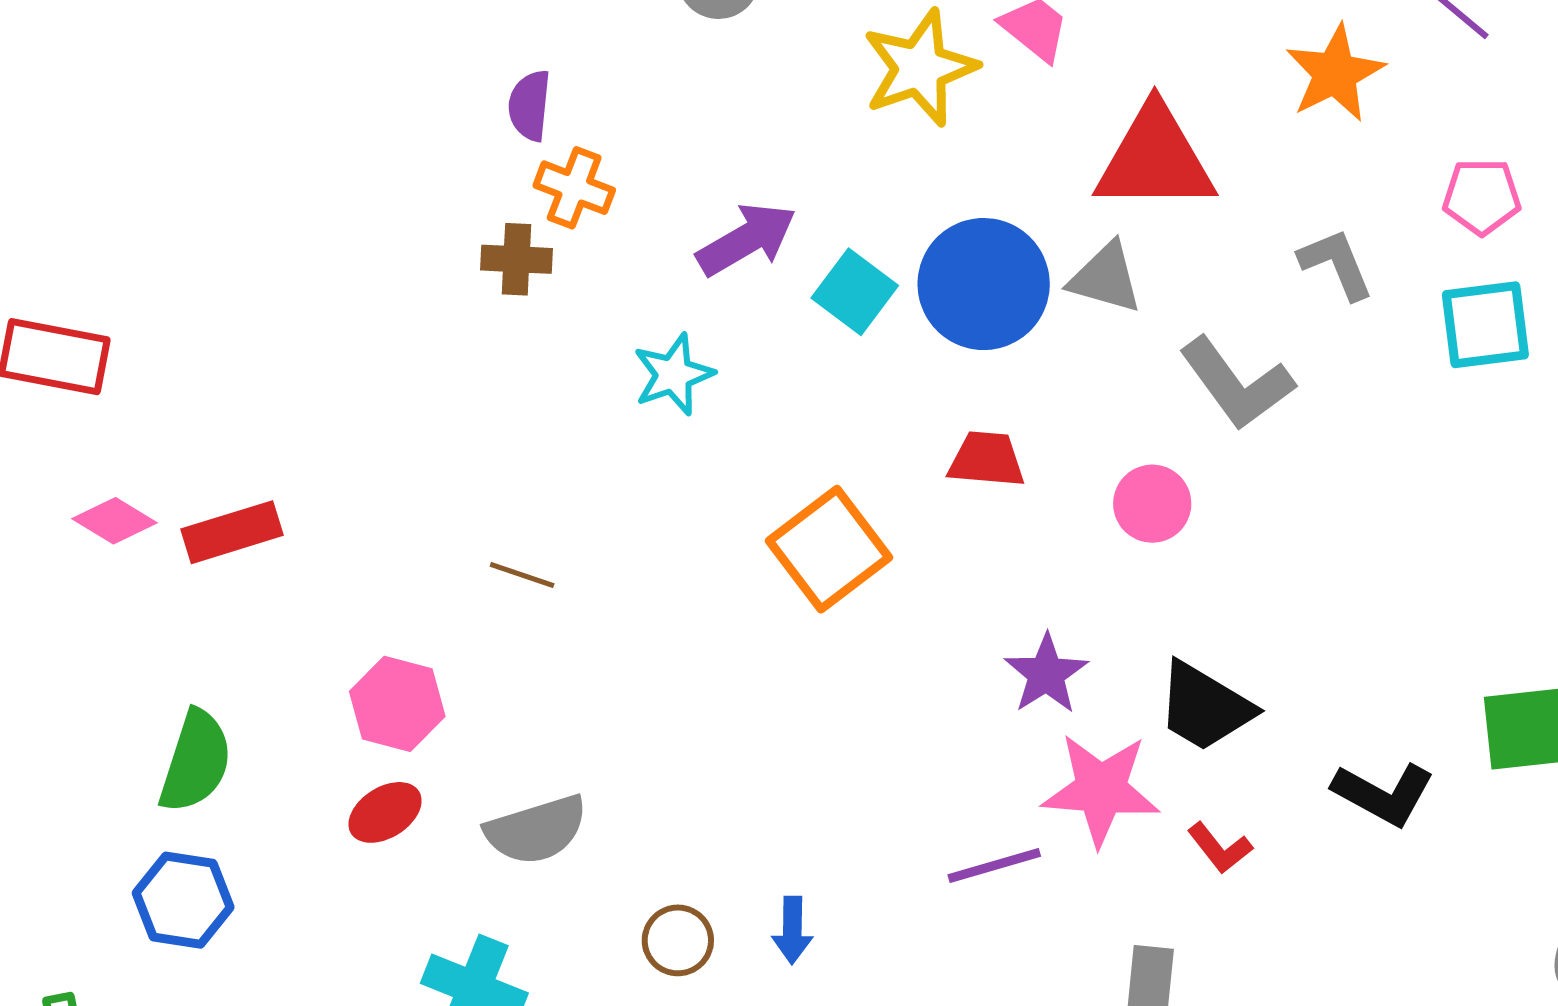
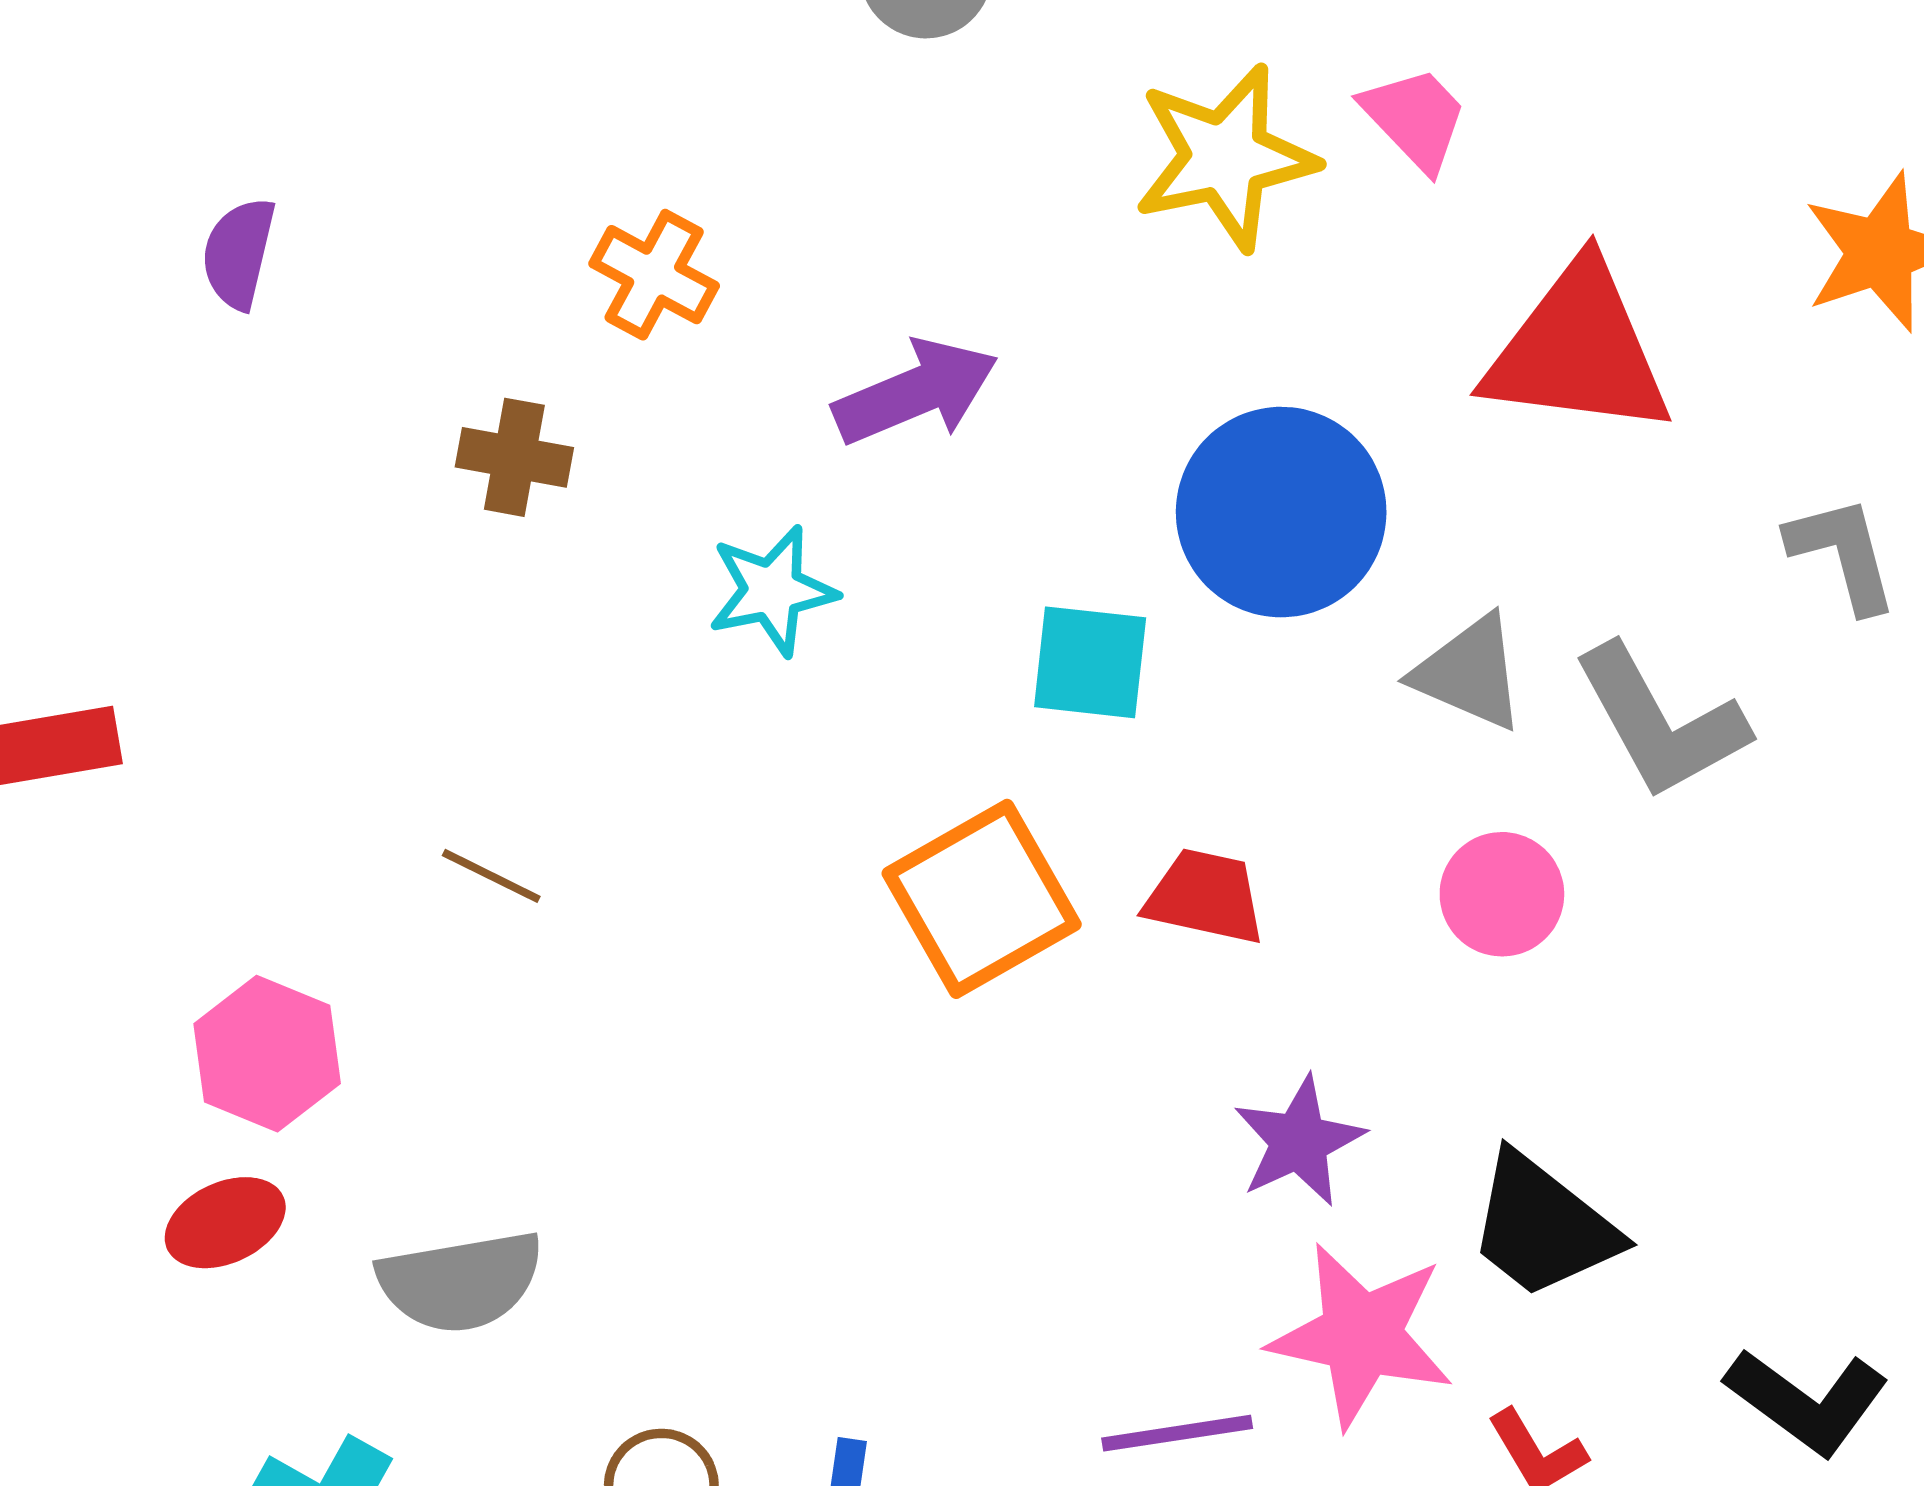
purple semicircle: (530, 105) -> (239, 253), moved
brown cross: (516, 259) -> (514, 457), moved
gray triangle: (1106, 278) -> (1469, 673), moved
cyan square: (855, 292) -> (1090, 662), moved, turned -38
red trapezoid: (987, 459) -> (1205, 897), moved

